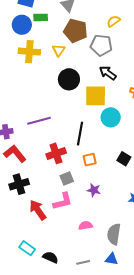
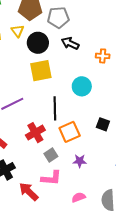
black circle: (69, 79) -> (38, 43), moved
yellow square: (96, 96) -> (41, 71), moved
orange square: (90, 160) -> (70, 132), size x1.5
pink L-shape: (63, 201) -> (51, 178), turned 30

